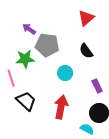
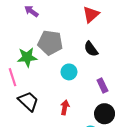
purple arrow: (29, 29) -> (31, 11), moved
red arrow: (61, 107) -> (65, 107), size x0.6

